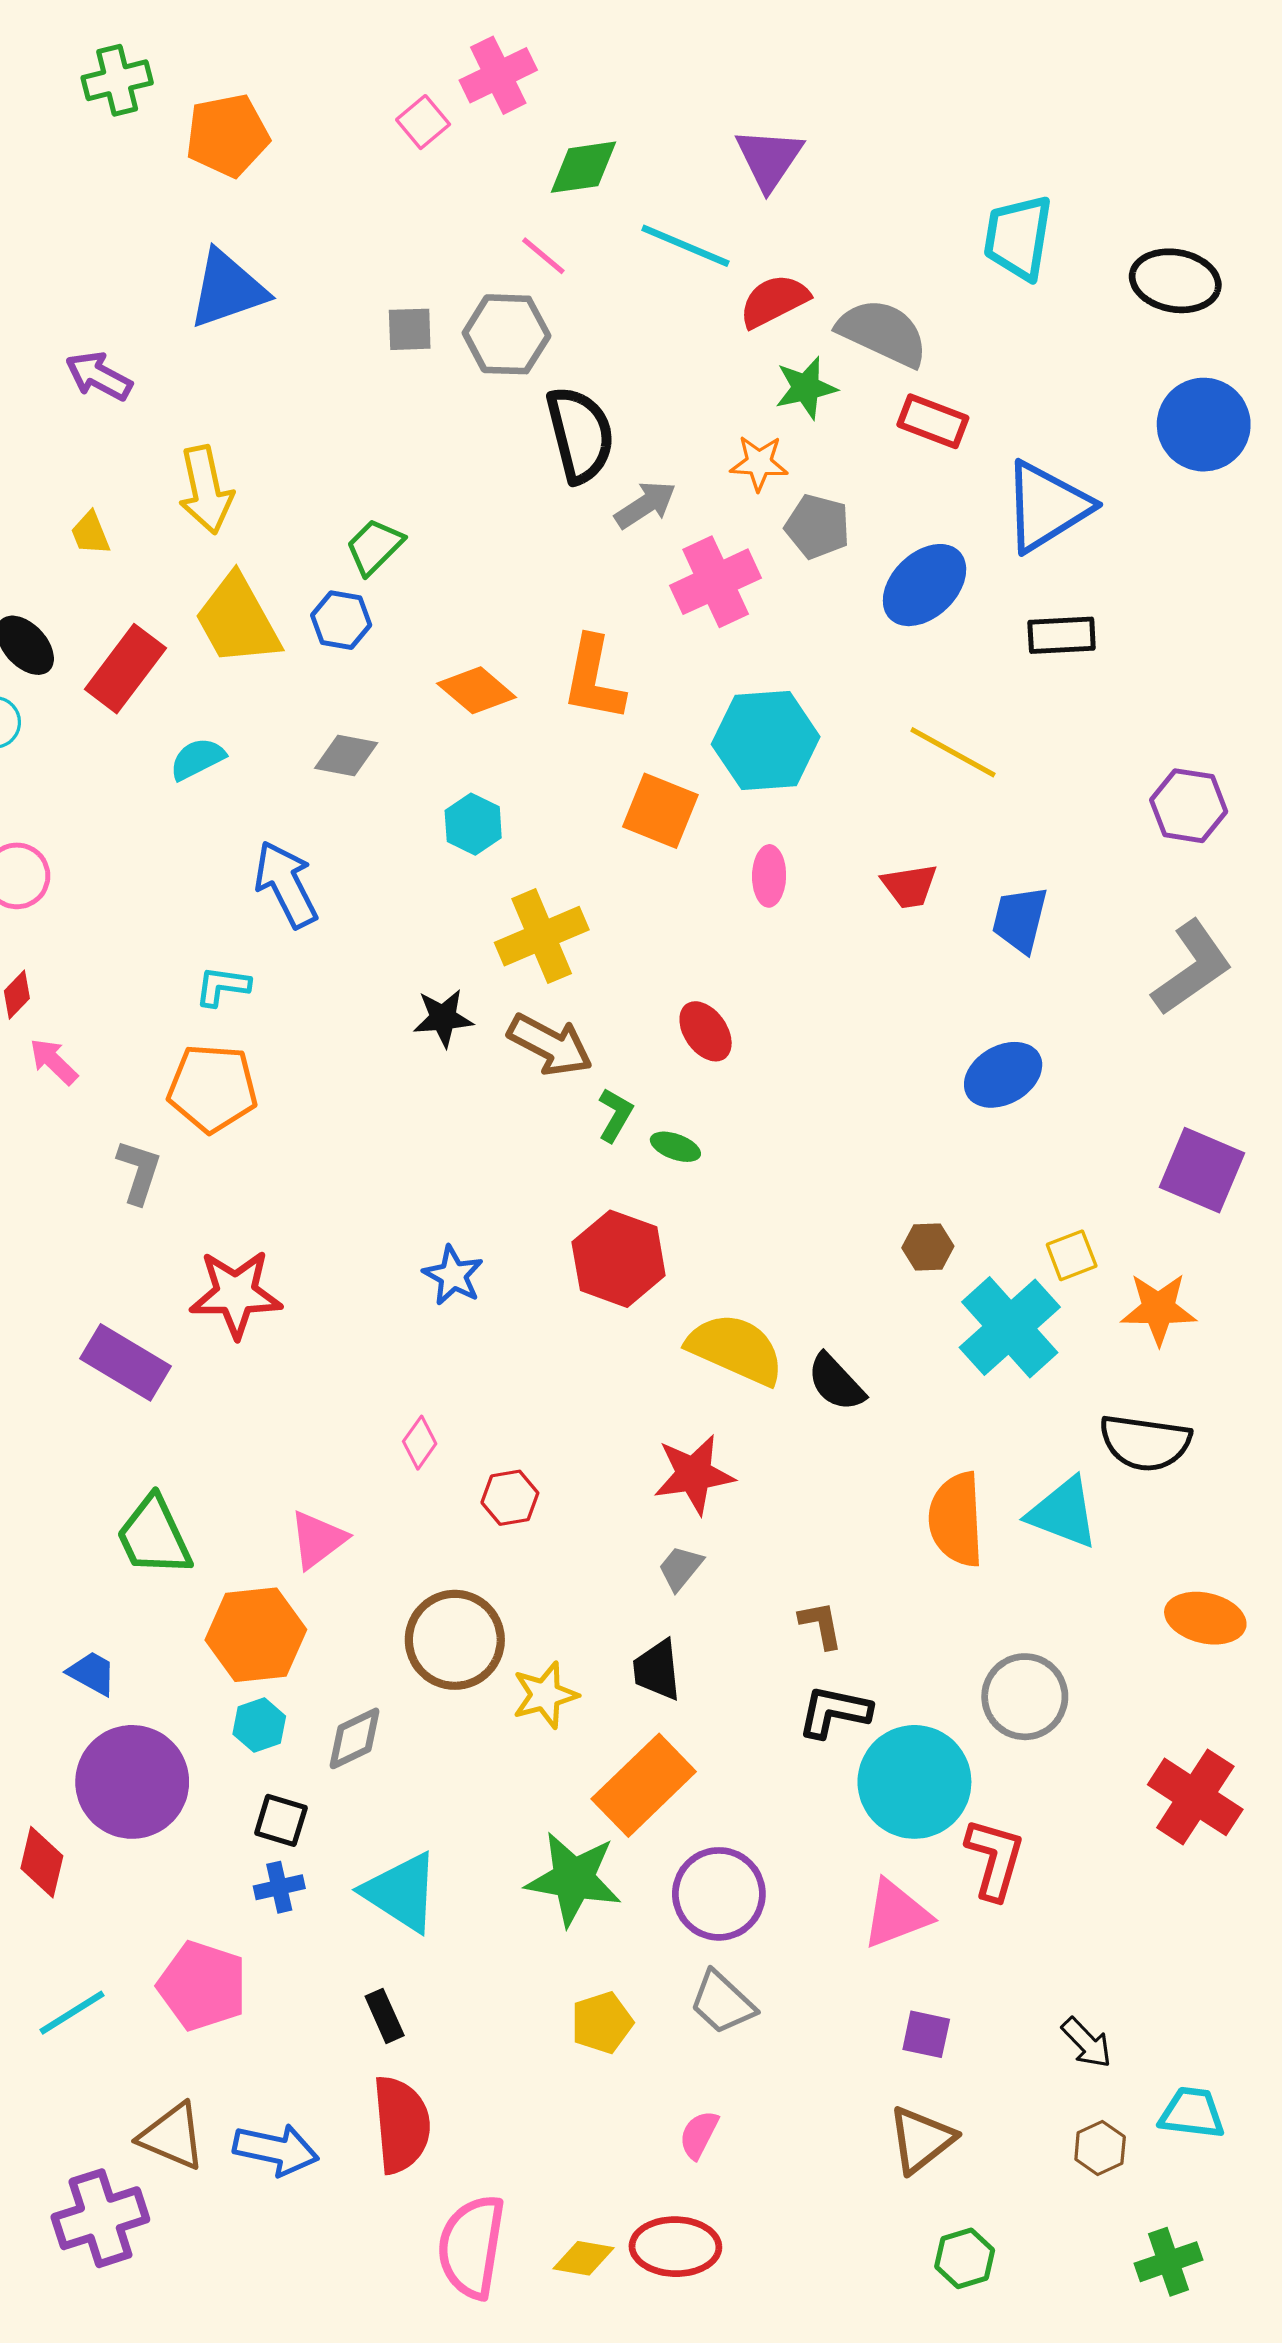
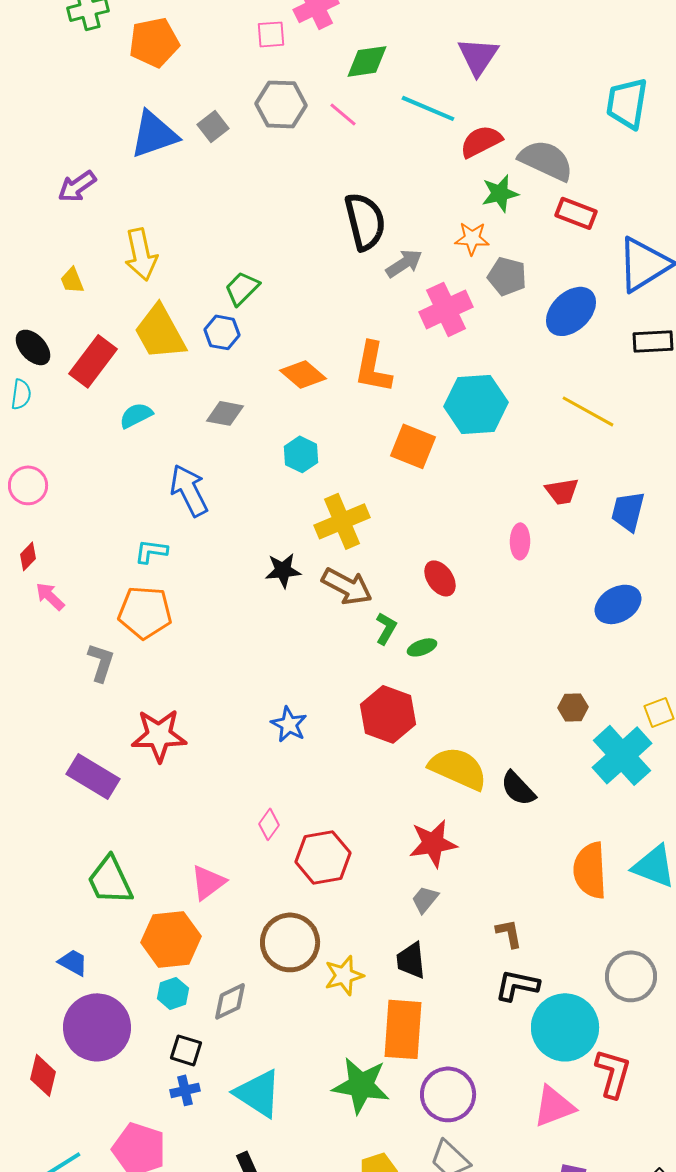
pink square: (423, 122) -> (271, 34), turned 36
gray square: (410, 329) -> (213, 126), moved, turned -36
gray hexagon: (507, 334) -> (281, 104), moved
purple arrow: (99, 376) -> (77, 186), turned -63
pink ellipse: (769, 876) -> (520, 541), moved
green ellipse: (675, 1147) -> (422, 647), turned -40
red hexagon: (510, 1498) -> (323, 857), size x1.6
orange rectangle: (644, 1785) -> (403, 1029), turned -42

